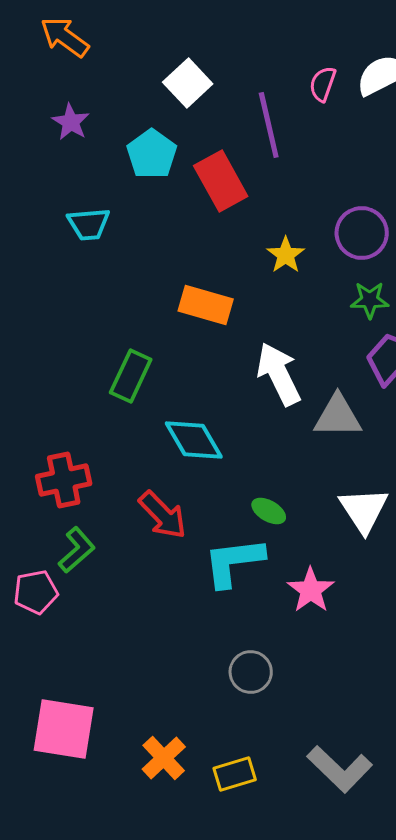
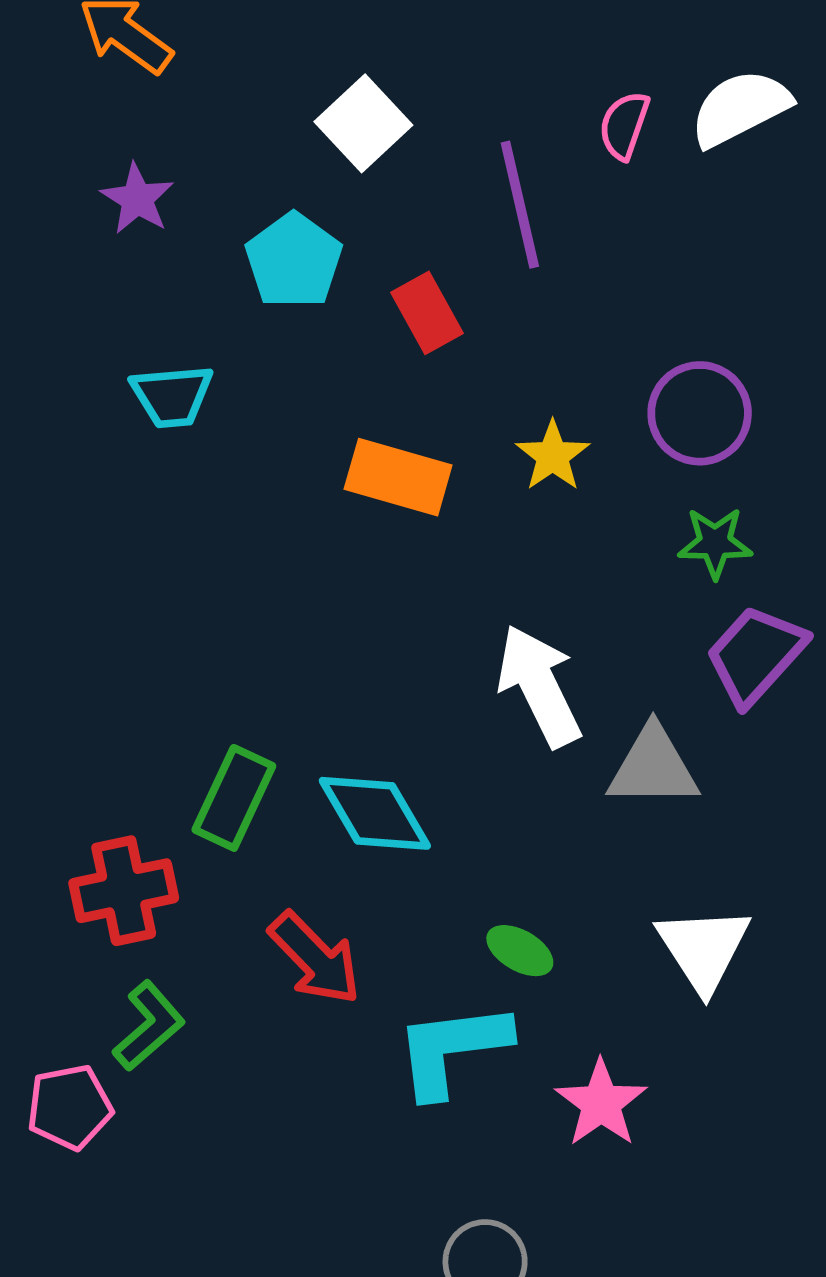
red rectangle: (221, 181) -> (427, 313), size x0.7
orange rectangle: (206, 305) -> (398, 477), moved
green rectangle: (131, 376) -> (234, 798), moved

